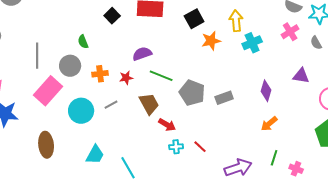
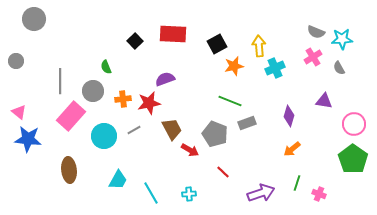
green line: (161, 76) -> (230, 101), moved
red star: (126, 78) -> (149, 103), size x1.6
gray pentagon: (192, 93) -> (215, 134), moved
cyan cross: (176, 147) -> (189, 194), moved

